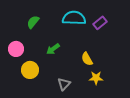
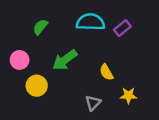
green arrow: (53, 49) -> (65, 60), size x1.5
yellow star: (96, 78) -> (128, 95), moved
gray triangle: (64, 84) -> (93, 103), moved

